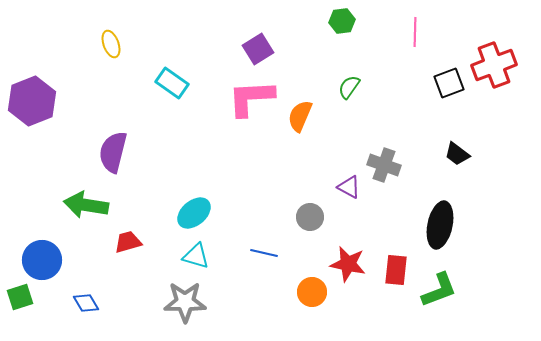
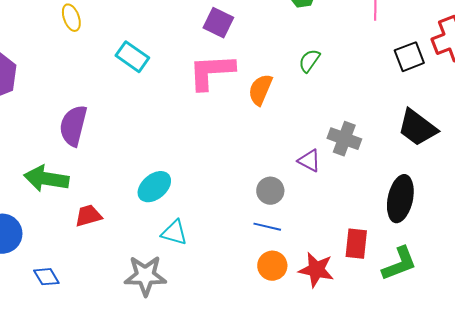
purple square: (258, 49) -> (218, 23), turned -32
black trapezoid: (457, 154) -> (417, 128), size x1.6
blue line: (264, 253) -> (267, 227), moved
cyan triangle: (196, 256) -> (174, 233), moved
red star: (348, 264) -> (316, 270), moved

